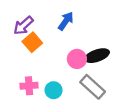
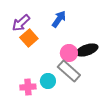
pink cross: (29, 86) -> (28, 87), moved
gray rectangle: (93, 87) -> (69, 71), moved

